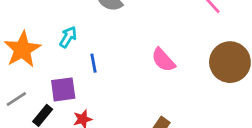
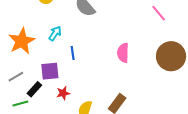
pink semicircle: (163, 60) -> (123, 53), turned 42

